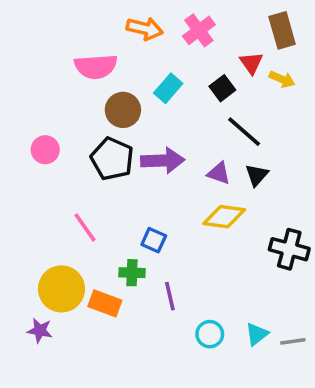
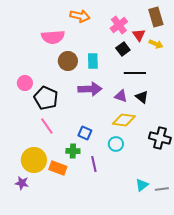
pink cross: (199, 30) -> (119, 25), moved
cyan rectangle: (168, 88) -> (93, 61), moved, turned -42
black line: (244, 132) -> (135, 73), turned -40
black pentagon: (112, 159) -> (46, 98), moved
black triangle: (257, 175) -> (142, 97), turned -32
cyan circle: (210, 334) -> (116, 144), moved

